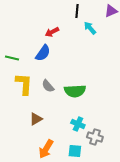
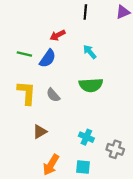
cyan arrow: (90, 28) -> (90, 52), moved
green line: (12, 58) -> (24, 54), moved
green semicircle: (75, 91) -> (91, 85), moved
gray cross: (95, 137) -> (115, 149), moved

